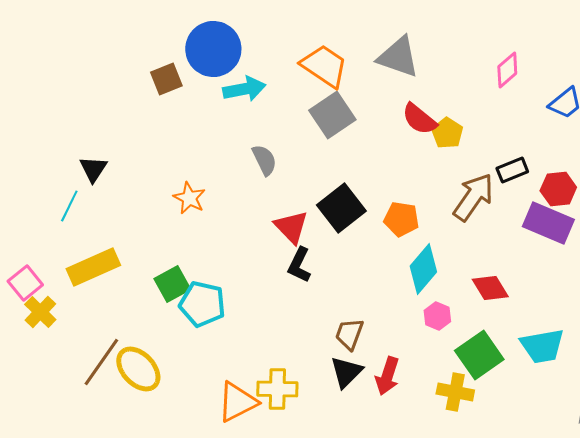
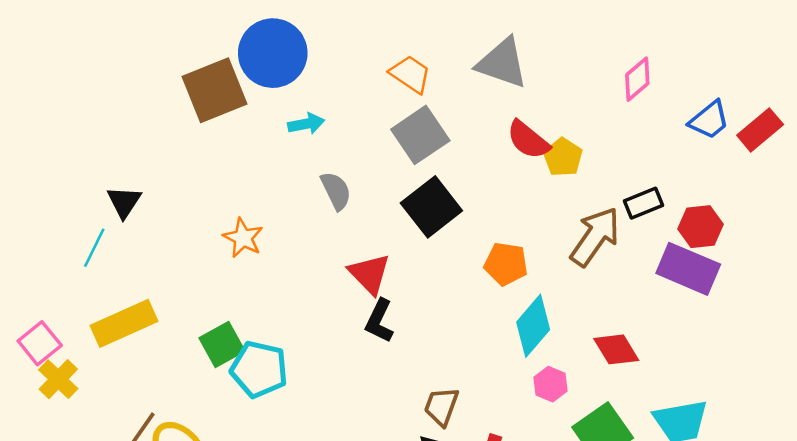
orange trapezoid: (324, 66) -> (410, 74), size x0.7
brown square: (166, 79) -> (214, 90), size x1.6
cyan arrow: (244, 89) -> (306, 124), moved, size x0.7
black square: (341, 208) -> (431, 207), moved

